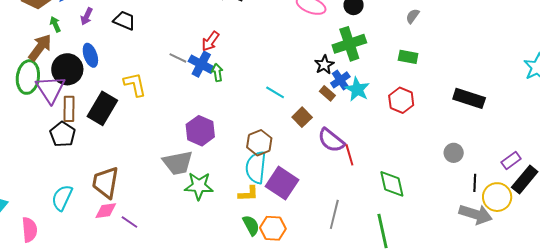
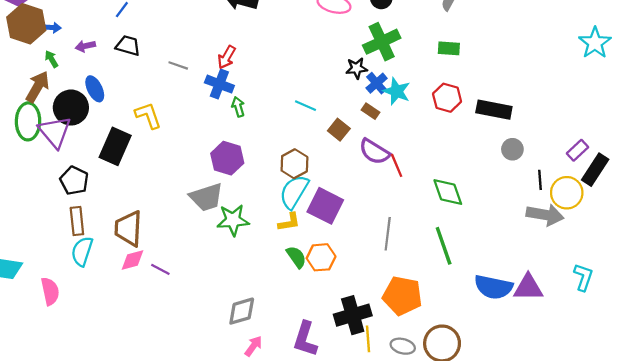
purple arrow: (87, 16) -> (85, 46), turned 60
gray line: (178, 58) -> (178, 65), moved
black star: (324, 65) -> (357, 68), turned 30
green arrow: (217, 72) -> (238, 107), moved
brown rectangle: (327, 93) -> (370, 111), moved
black rectangle: (469, 98) -> (494, 110), moved
brown rectangle: (69, 109) -> (77, 221), moved
cyan semicircle: (256, 167) -> (294, 192), turned 32

